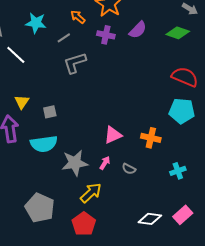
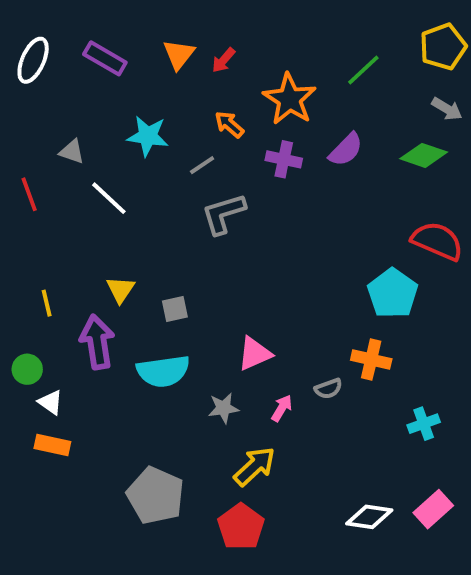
cyan pentagon: (182, 111) -> (393, 293), moved, turned 30
pink triangle: (113, 135) -> (255, 354), moved
gray star: (75, 163) -> (223, 408), size x0.6
gray semicircle: (129, 169) -> (328, 389), moved, turned -48

